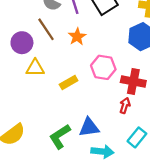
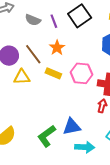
brown line: (46, 29) -> (33, 54), moved
yellow rectangle: (69, 83) -> (53, 73), moved, turned 56

